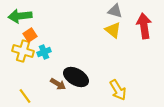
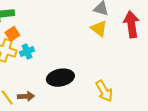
black ellipse: (76, 77) -> (60, 78), turned -40
brown arrow: (58, 84) -> (26, 96), moved, turned -35

